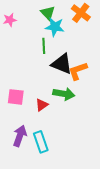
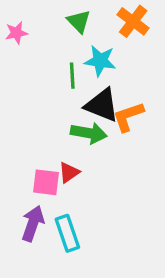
cyan star: (55, 27) -> (100, 61), moved
green arrow: (64, 94) -> (89, 133), moved
pink square: (16, 97) -> (46, 182), moved

